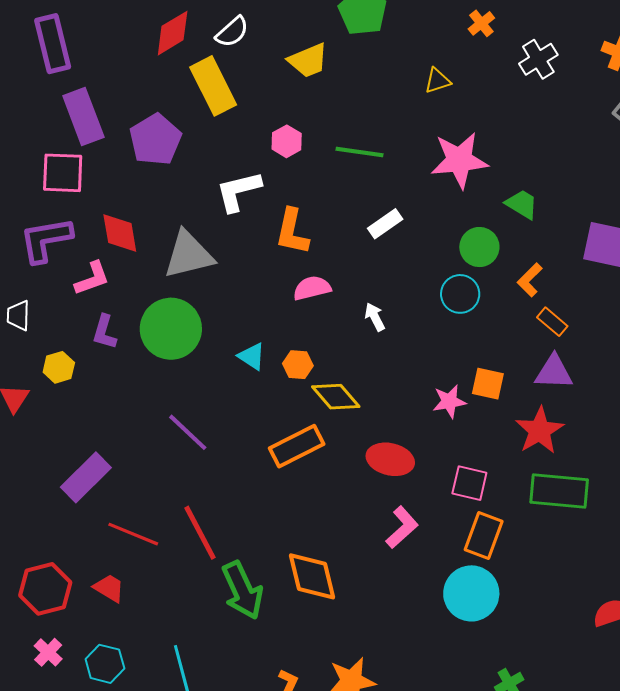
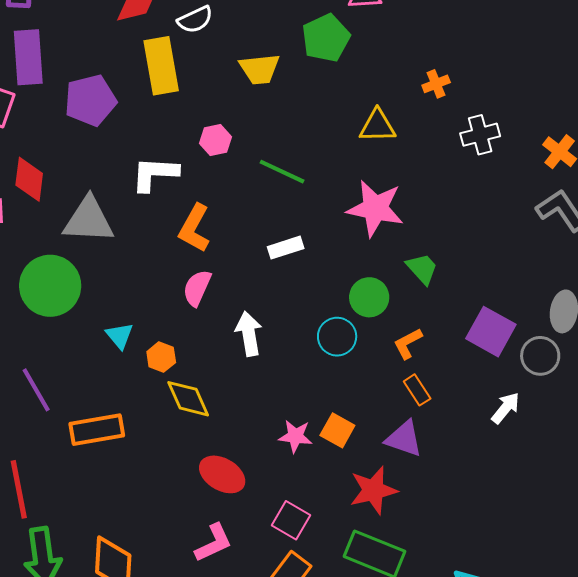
yellow triangle: (438, 81) -> (377, 126), size x1.4
pink semicircle: (312, 288) -> (197, 288), turned -69
white arrow: (375, 317) -> (249, 334), size x1.5
orange rectangle: (297, 446) -> (97, 430), moved

